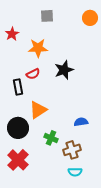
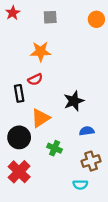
red star: (12, 34) -> (13, 13), moved
black star: (64, 70) -> (74, 101), moved
brown cross: (72, 150) -> (91, 161), moved

